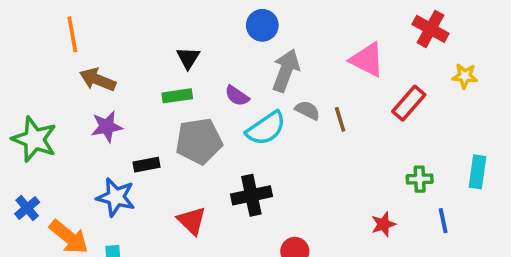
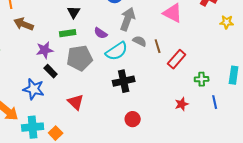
red rectangle: (409, 103) -> (177, 59), moved
purple star: (107, 127) -> (45, 50), moved
black rectangle: (147, 165) -> (51, 71), turned 56
black cross: (251, 195) -> (124, 81), moved

